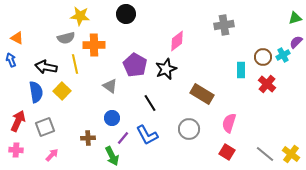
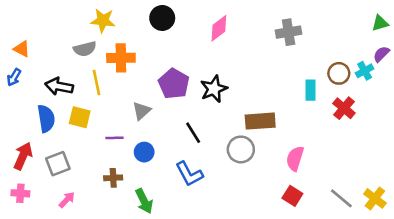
pink diamond: (177, 41) -> (219, 28), moved
blue arrow: (11, 60) -> (14, 77), turned -128
gray triangle: (110, 86) -> (142, 111), turned 42
yellow square: (62, 91) -> (80, 117), turned -30
brown rectangle: (202, 94) -> (260, 121), turned -35
gray circle: (189, 129) -> (241, 149), moved
purple line: (123, 138) -> (114, 138), moved, turned 48

